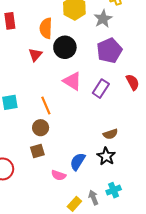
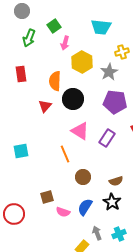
purple pentagon: (109, 50) -> (115, 102), turned 30
orange line: (46, 105) -> (65, 154), moved
brown circle: (41, 128) -> (83, 177), moved
pink semicircle: (59, 175) -> (63, 212), moved
gray arrow: (93, 198) -> (97, 233), moved

